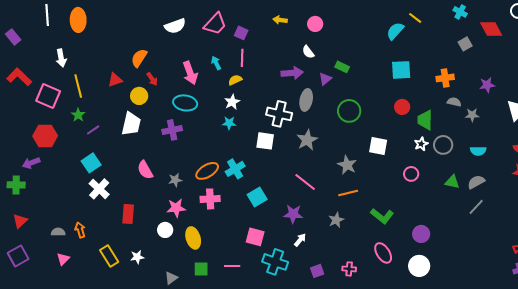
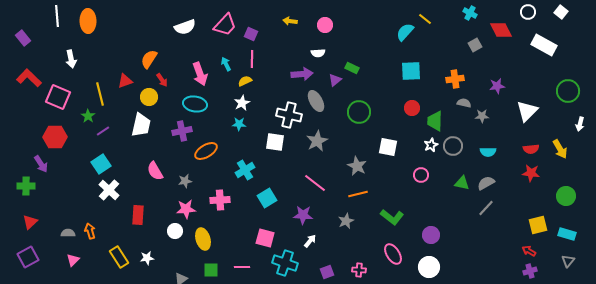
white semicircle: (308, 52) -> (318, 53), turned -56
yellow line: (78, 86) -> (100, 94), moved
gray ellipse: (306, 100) -> (316, 101), turned -40
purple arrow: (31, 163) -> (41, 164), turned -102
orange ellipse: (207, 171) -> (206, 151), moved

